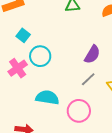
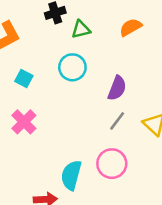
cyan circle: (40, 56) -> (72, 67), moved
cyan semicircle: (47, 97) -> (71, 175), moved, turned -75

